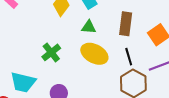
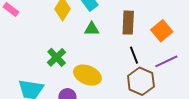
yellow ellipse: (94, 54) -> (87, 75), moved

